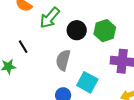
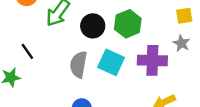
cyan square: (87, 82) -> (111, 62), moved

